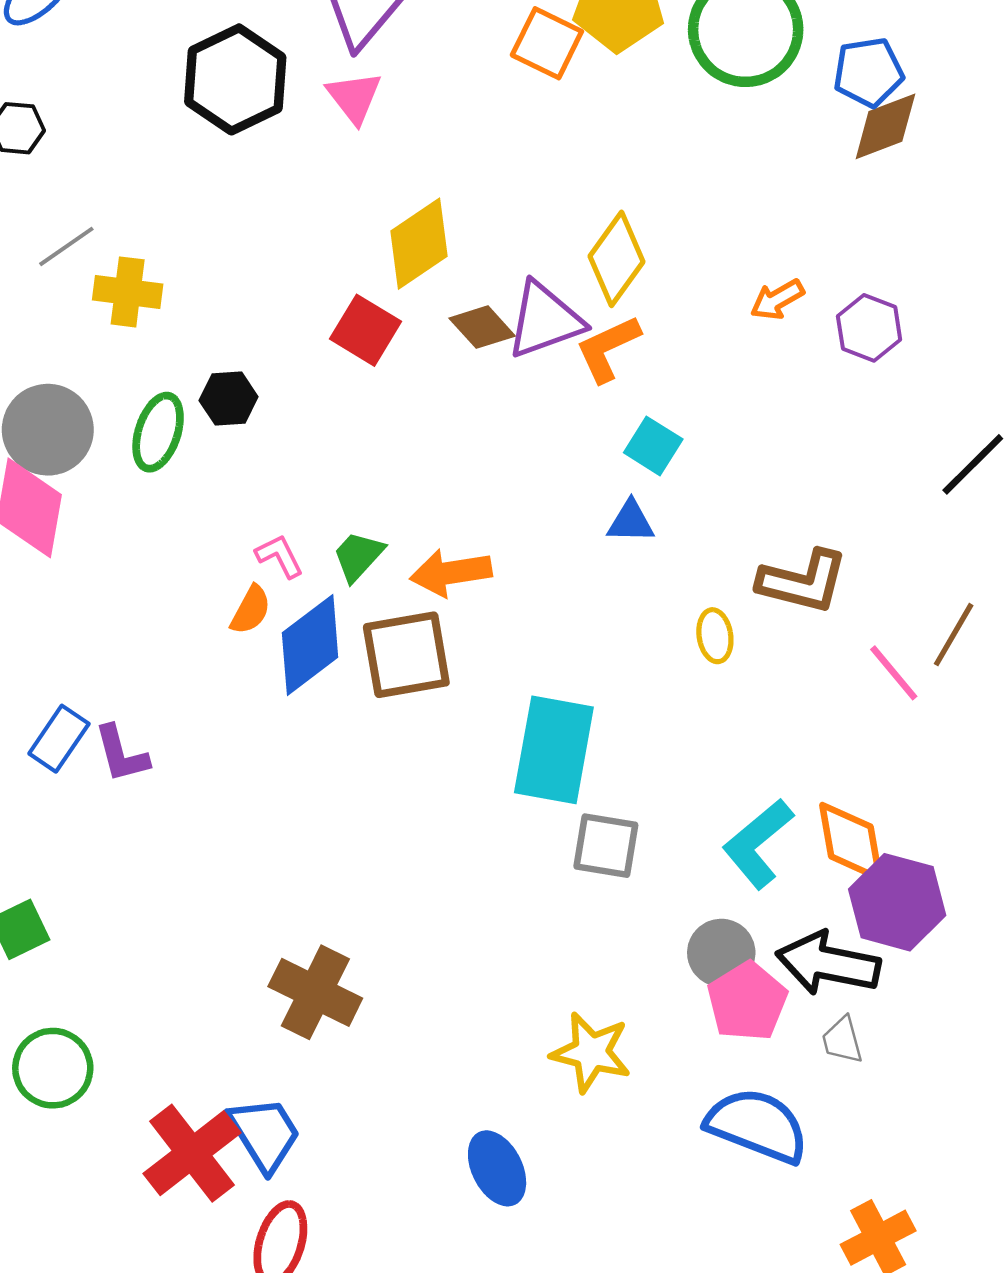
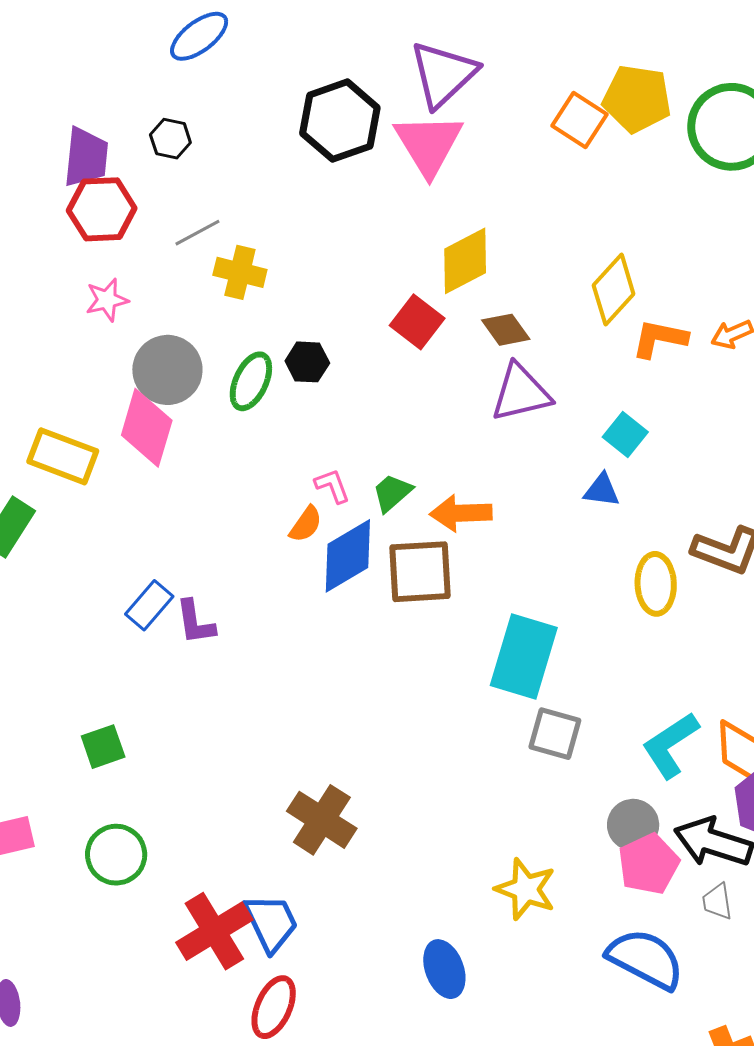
pink triangle: (354, 97) -> (429, 144), size x1.6
purple triangle: (545, 320) -> (521, 393), moved
orange L-shape: (608, 348) -> (660, 339), moved, turned 30
yellow ellipse: (715, 636) -> (656, 584), size x1.5

